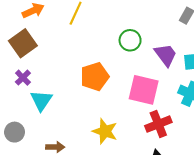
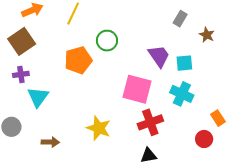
green circle: (130, 40) -> (107, 41), moved
orange pentagon: (95, 77) -> (78, 60), moved
purple cross: (23, 78) -> (21, 74), turned 35

